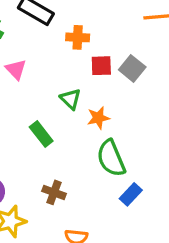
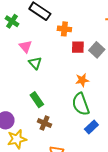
green triangle: (71, 99) -> (35, 63), moved
orange star: (98, 118) -> (82, 80), moved
green rectangle: (41, 134) -> (37, 100), moved

